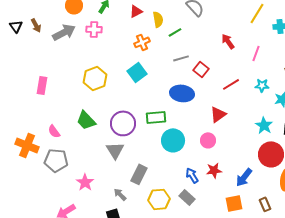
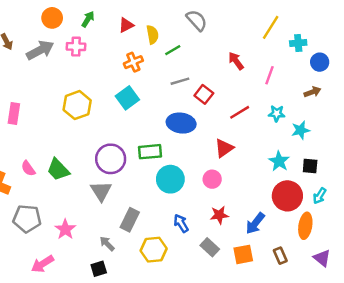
green trapezoid: (86, 120) -> (58, 170), moved
gray pentagon: (56, 160) -> (27, 219), moved
blue arrow: (192, 175) -> (181, 223), moved
gray rectangle: (187, 197) -> (210, 247), moved

